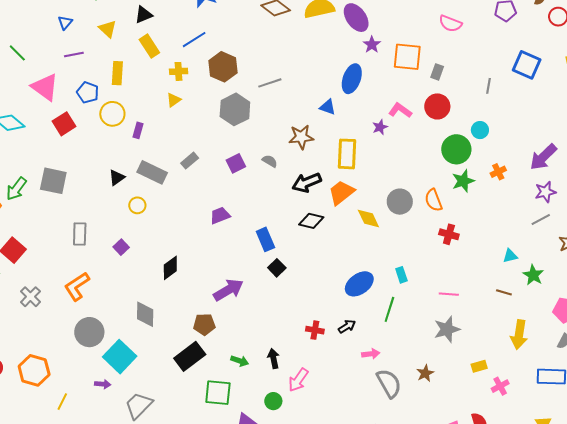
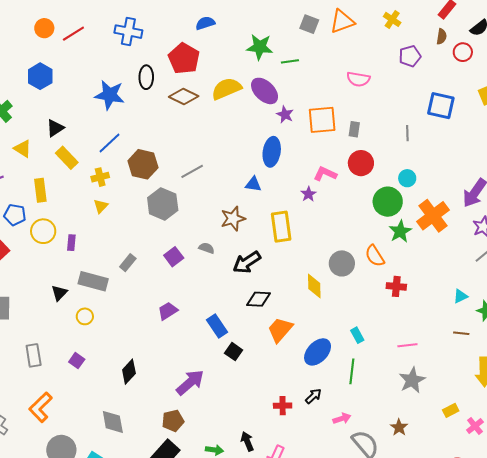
orange cross: (498, 172) -> (433, 216), size x2.0
orange trapezoid: (341, 193) -> (280, 330), moved
yellow diamond: (368, 218) -> (314, 286), turned 35

